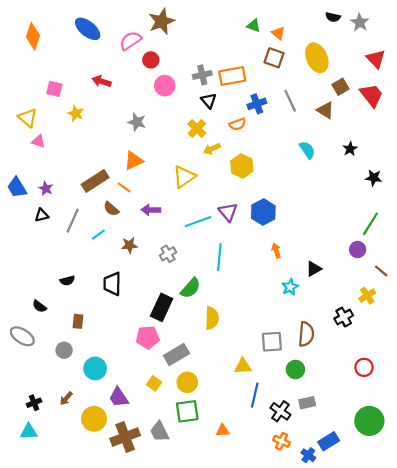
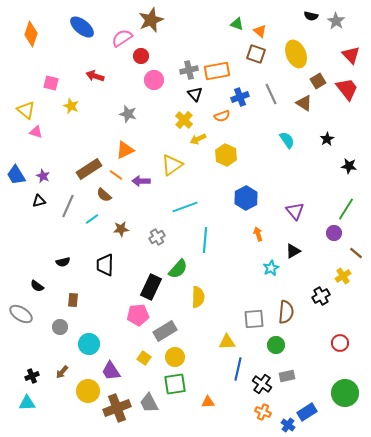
purple arrow: (151, 210) -> (141, 181), moved
purple triangle: (228, 212) -> (295, 211), moved

